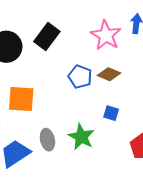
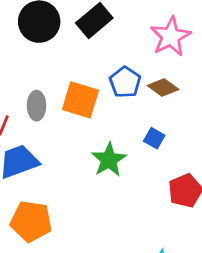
orange square: (21, 99) -> (80, 100), moved
gray ellipse: (47, 140) -> (37, 106), moved

